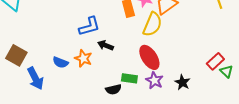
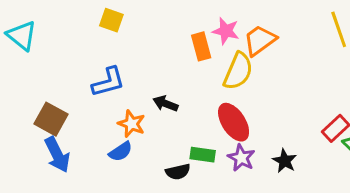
blue L-shape: (89, 26) -> (108, 82), moved
brown square: (16, 55) -> (51, 119), moved
blue semicircle: (60, 62) -> (121, 152), moved, turned -56

